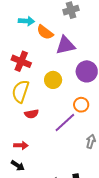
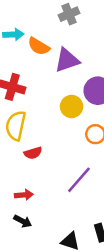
yellow circle: (53, 80) -> (72, 106), moved
purple line: (65, 122) -> (79, 180), moved

